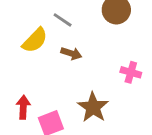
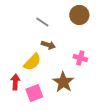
yellow semicircle: (35, 40) -> (32, 62), moved
pink cross: (131, 72) -> (80, 58), moved

